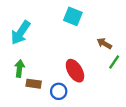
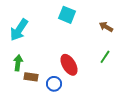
brown arrow: (104, 43) -> (106, 27), moved

